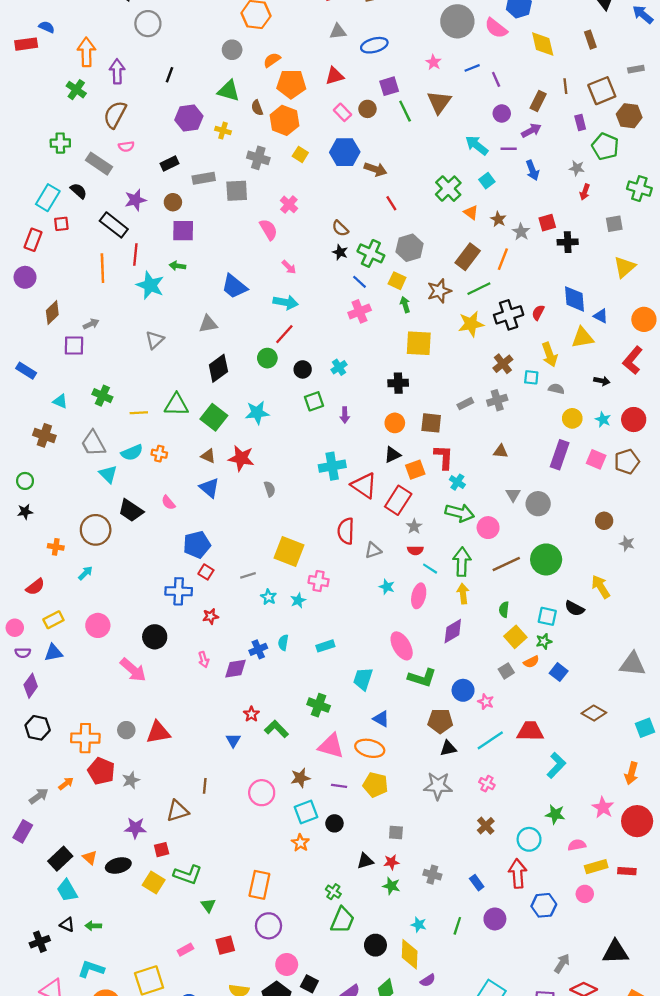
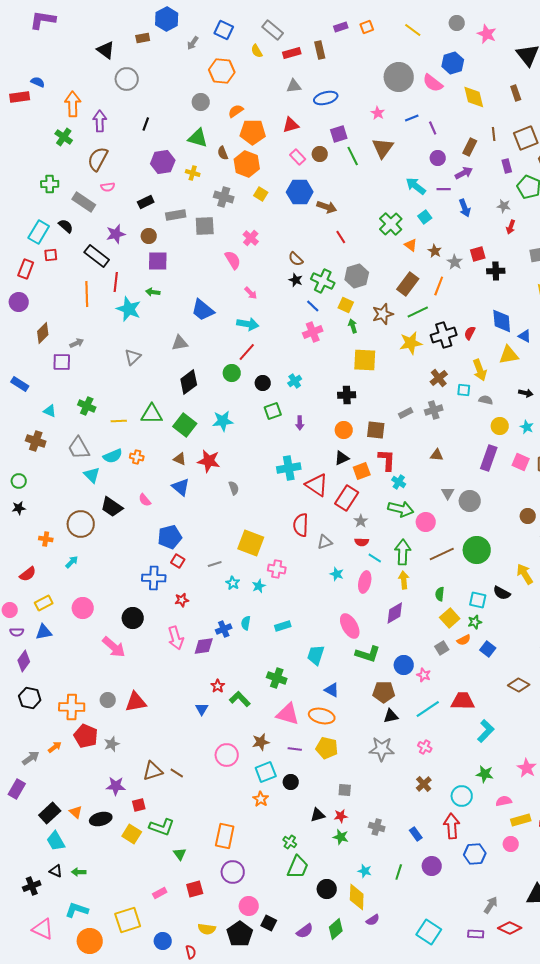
pink arrow: (204, 660) -> (176, 638), size x1.6
brown line: (205, 786) -> (177, 773), moved, turned -64

